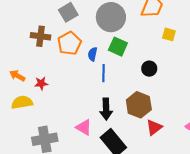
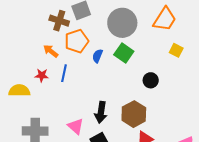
brown cross: (40, 36) -> (59, 21), moved
blue line: (103, 73) -> (64, 73), moved
orange arrow: (17, 76) -> (51, 51), moved

